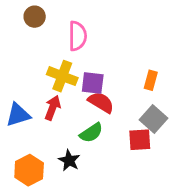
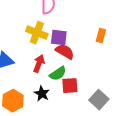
red arrow: (53, 108) -> (39, 64), moved
gray square: (154, 119) -> (99, 100), moved
red square: (140, 140) -> (70, 86), moved

